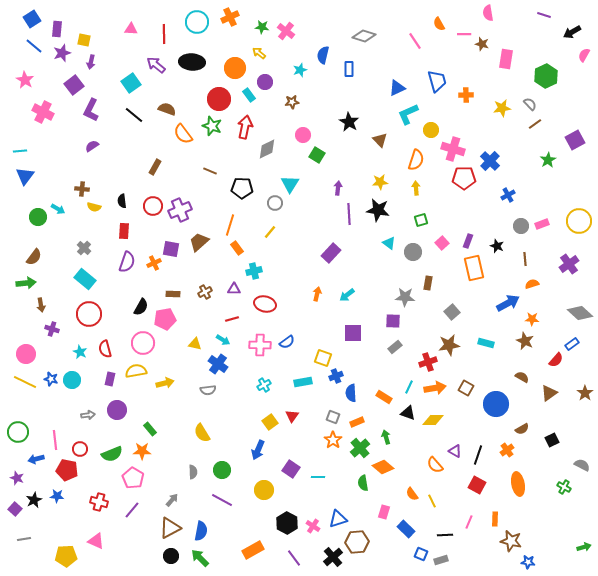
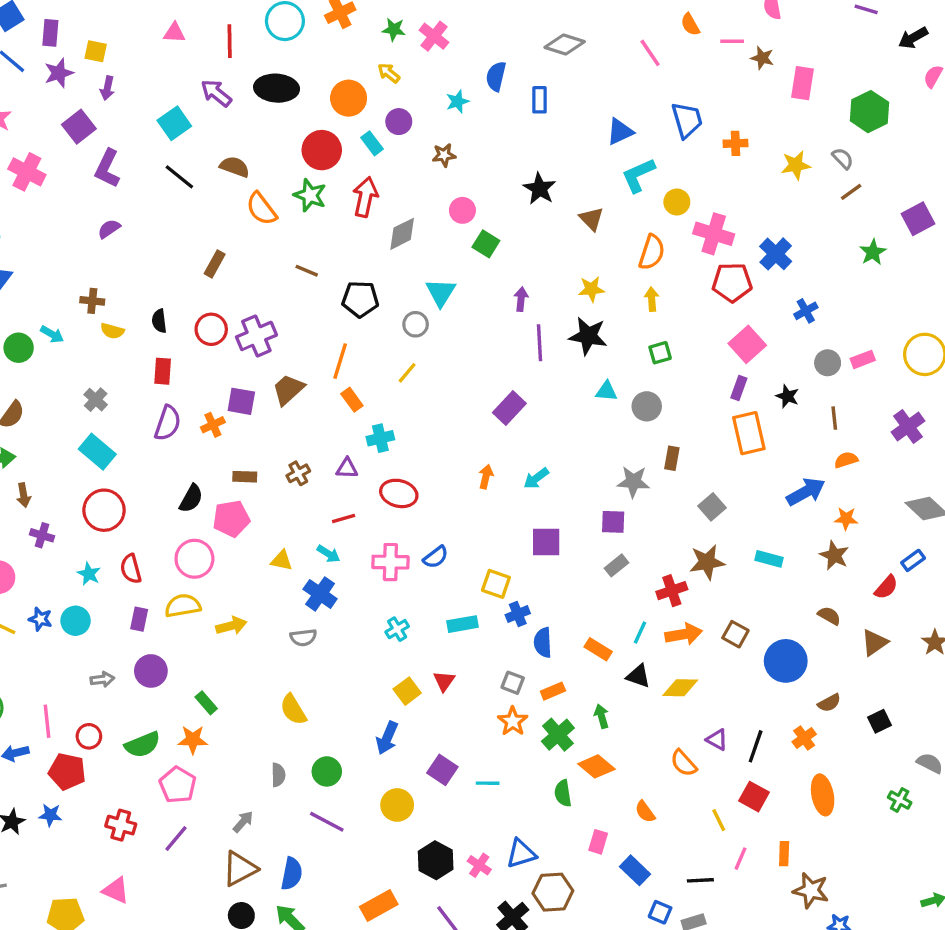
cyan triangle: (389, 243) -> (606, 391), turned -32
pink square: (442, 243) -> (747, 344), moved, size x1.5
yellow line: (432, 501) -> (719, 820), moved

